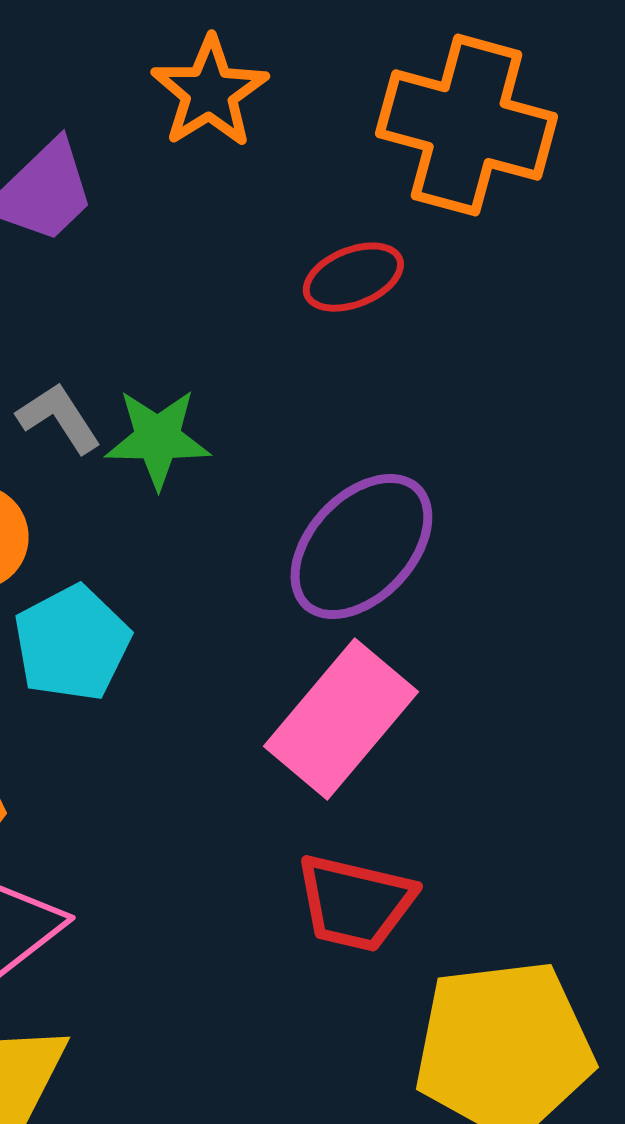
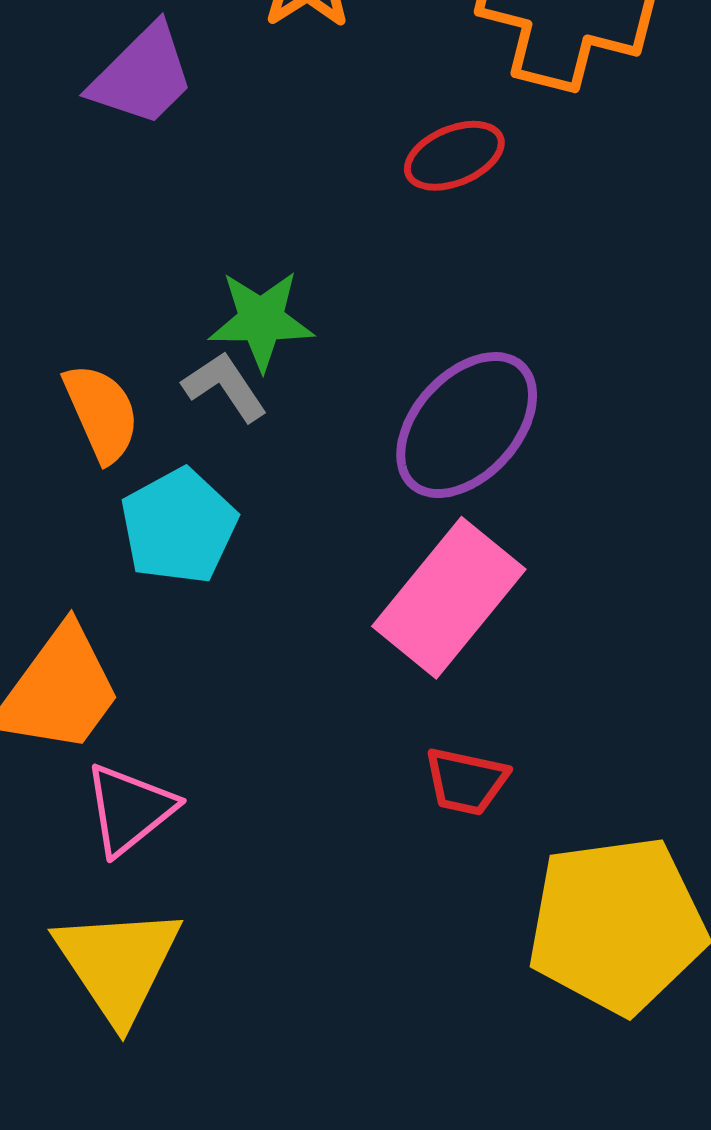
gray L-shape: (59, 418) -> (225, 387), moved
red trapezoid: (355, 903) -> (466, 781), size x0.7

